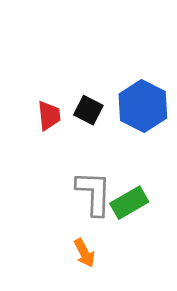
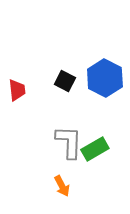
red trapezoid: (49, 116) -> (17, 90), moved

